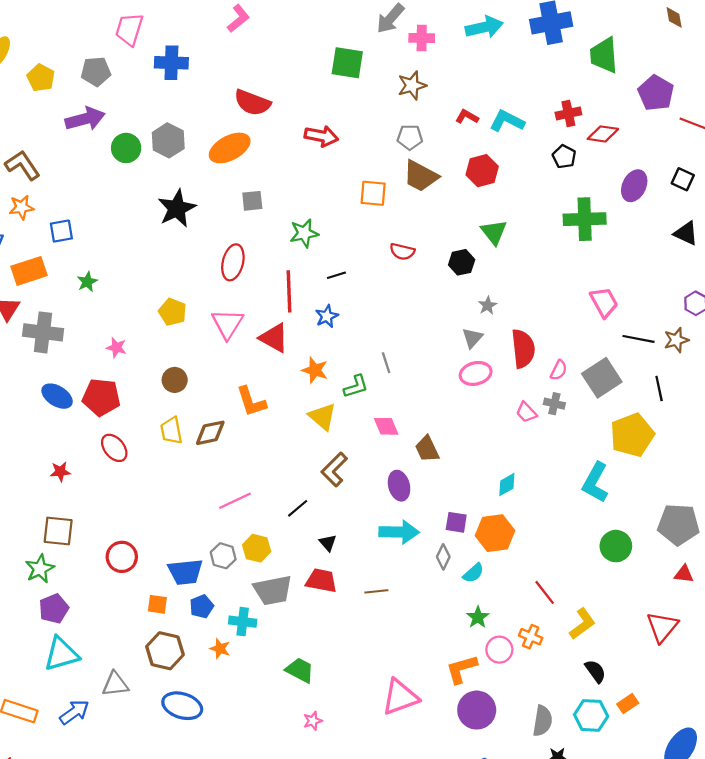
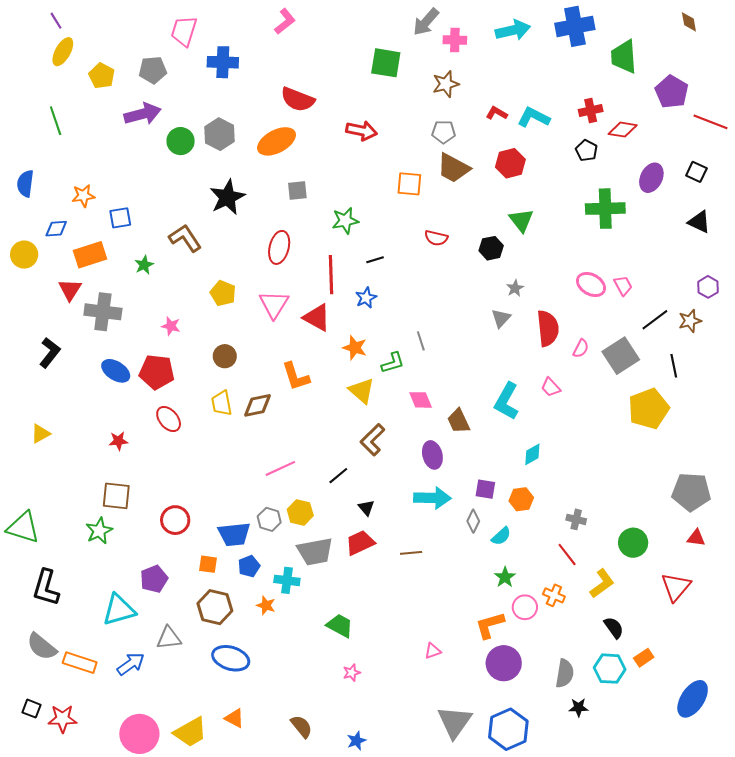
brown L-shape: (23, 165) -> (185, 238), moved
pink trapezoid: (604, 302) -> (623, 286), size x0.7
black line: (639, 339) -> (655, 320), turned -48
pink ellipse: (476, 373) -> (591, 284), moved, turned 44
gray cross: (554, 404) -> (576, 519), moved
cyan L-shape: (595, 482) -> (507, 401), moved
orange hexagon: (495, 533) -> (521, 499), size x0.7
green circle: (616, 546) -> (633, 543), moved
red trapezoid: (321, 581) -> (360, 543), turned -36
purple pentagon: (54, 609) -> (154, 579), moved
pink triangle: (400, 697) -> (433, 651), size x0.5

